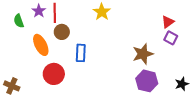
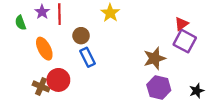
brown circle: (62, 32) -> (81, 36), moved
purple square: (171, 38) -> (185, 41), size x1.5
blue rectangle: (81, 53) -> (88, 57), turned -30
brown cross: (12, 86) -> (41, 86), moved

